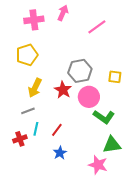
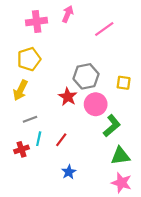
yellow arrow: (35, 88) -> (20, 90), moved
green L-shape: (104, 117) -> (112, 126), turned -75
blue star: (60, 153) -> (69, 172), moved
pink star: (98, 165) -> (121, 183), moved

